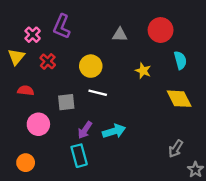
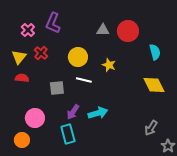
red circle: (161, 30) -> (128, 31), moved
yellow triangle: (16, 57) -> (19, 57), moved
yellow star: (143, 71) -> (109, 65), moved
pink circle: (38, 124) -> (35, 118), moved

